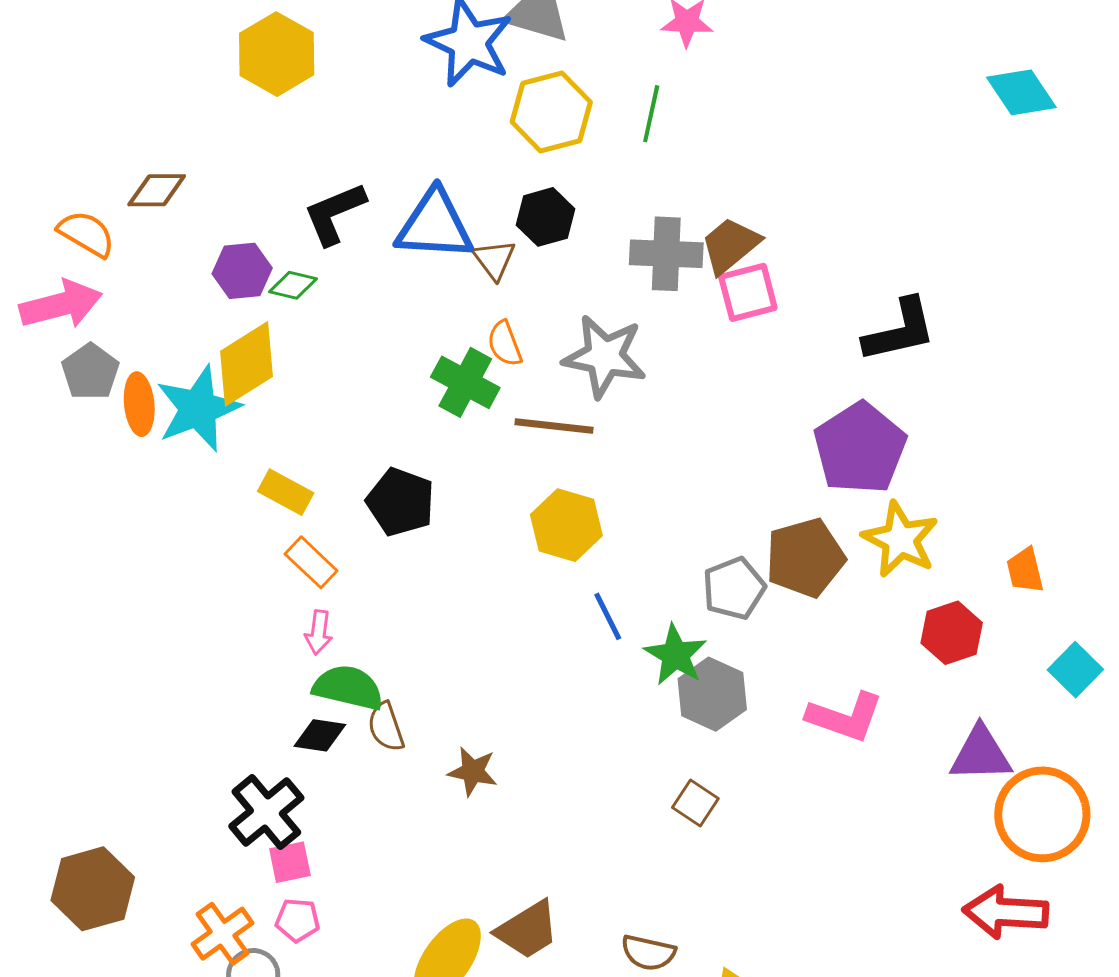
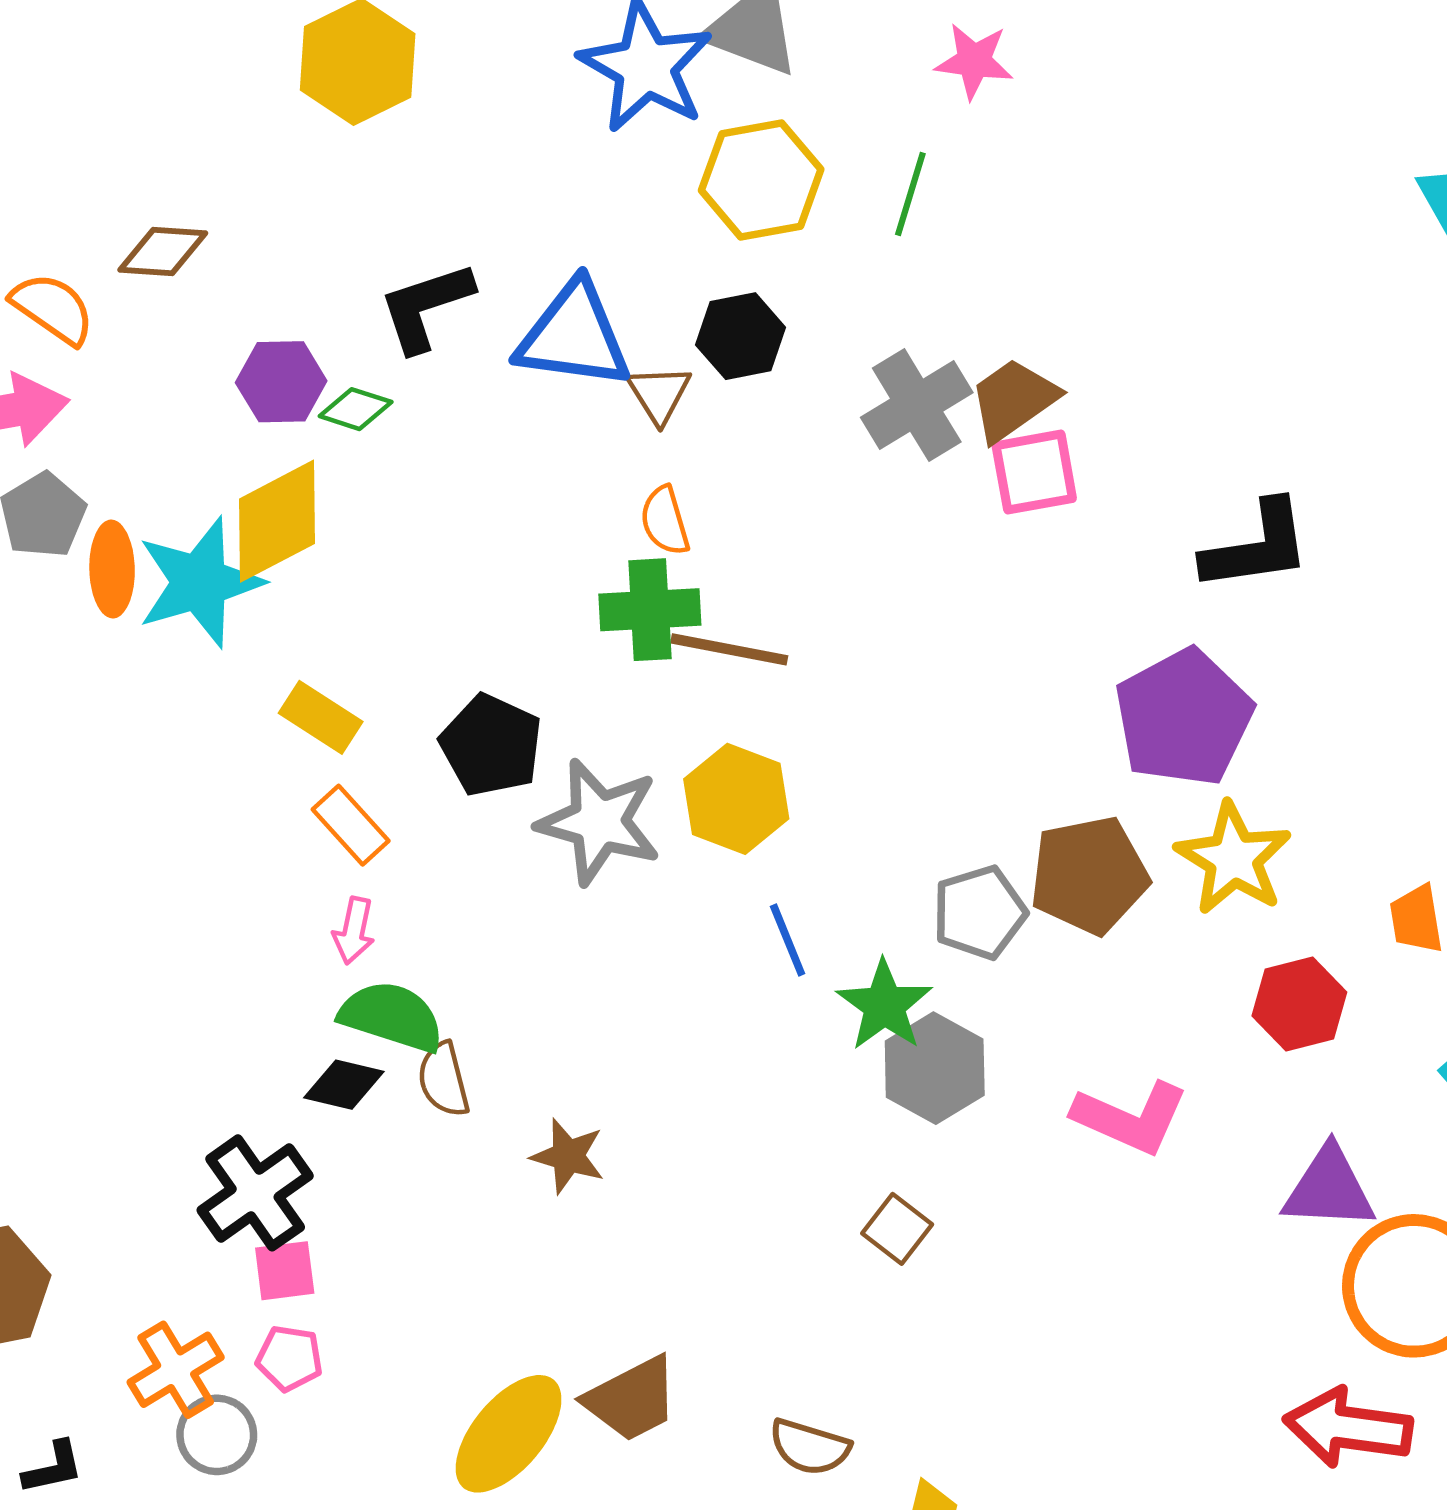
gray cross: (666, 254) -> (917, 405), turned -38
gray star: (605, 356) -> (599, 822), moved
green cross: (465, 382) -> (650, 610), moved, turned -36

